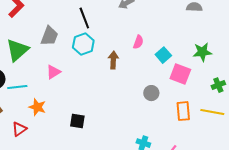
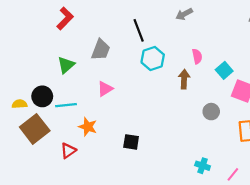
pink semicircle: (138, 42) -> (197, 56), turned -32
cyan hexagon: (83, 44) -> (153, 58), moved
green triangle: (17, 50) -> (66, 65), size x0.7
brown arrow: (113, 60) -> (184, 79), moved

